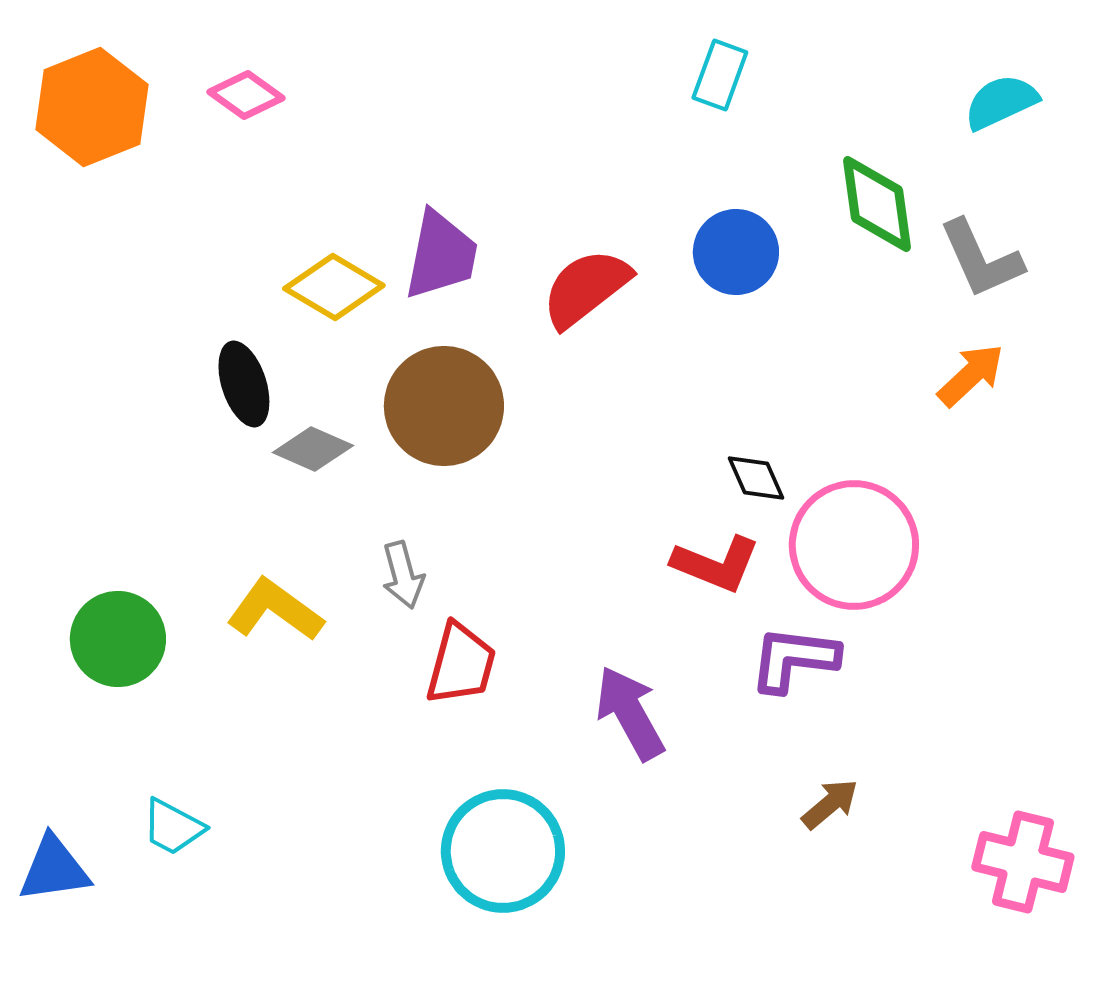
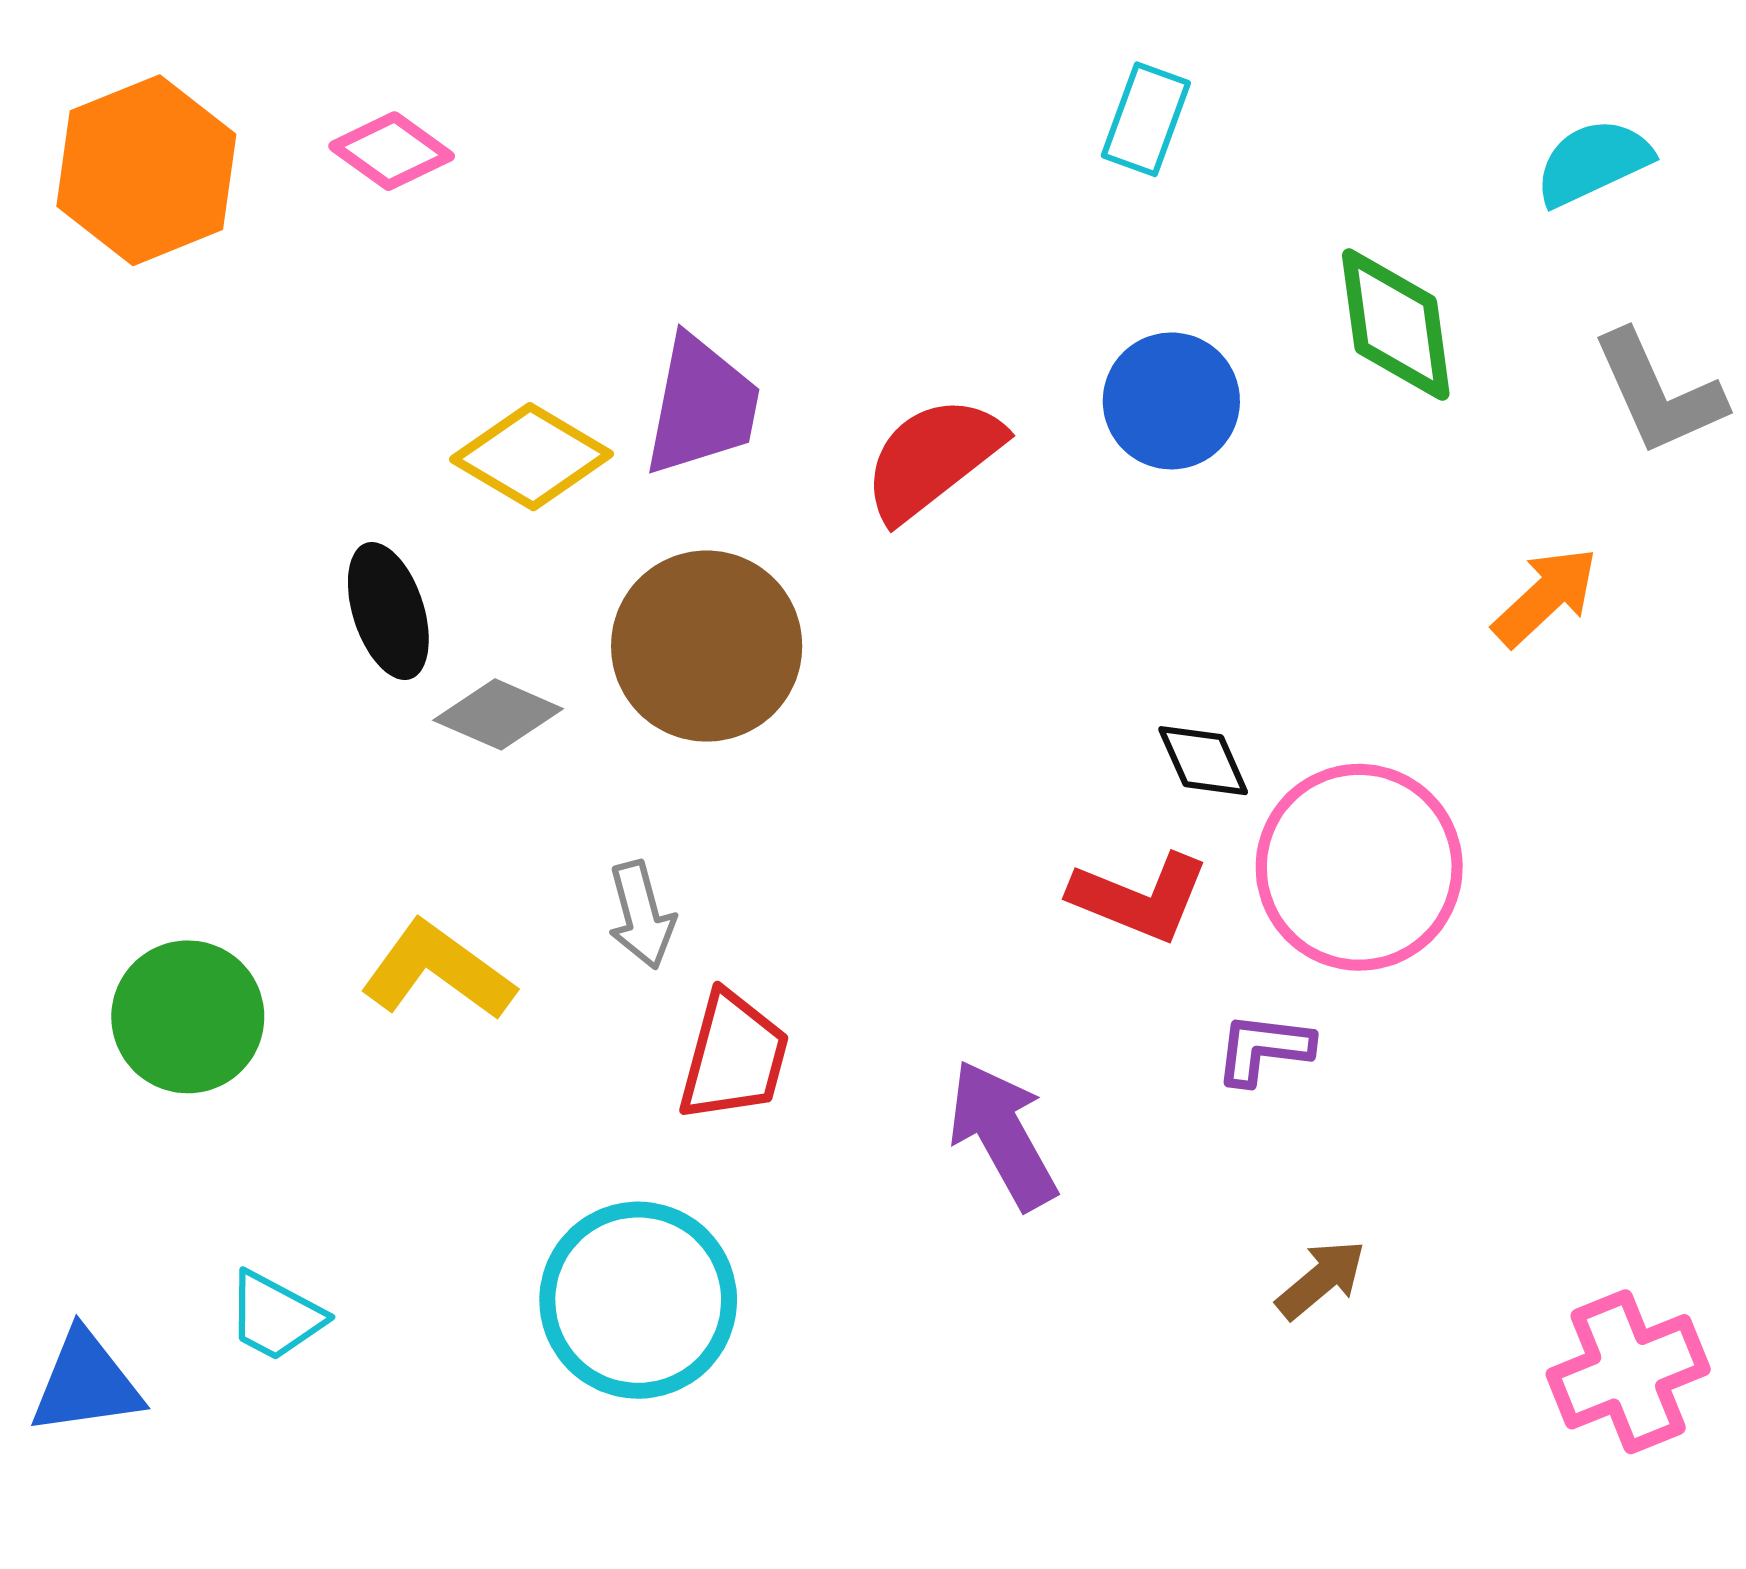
gray L-shape: (981, 259) -> (1658, 393), moved
purple L-shape: (794, 659) -> (1264, 1049), size x0.7
cyan circle: (503, 851) -> (638, 1300), moved
pink cross: (1023, 862) -> (1628, 1372), turned -36

